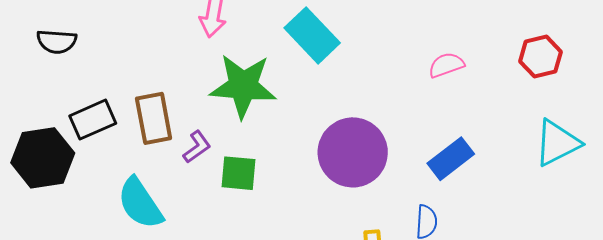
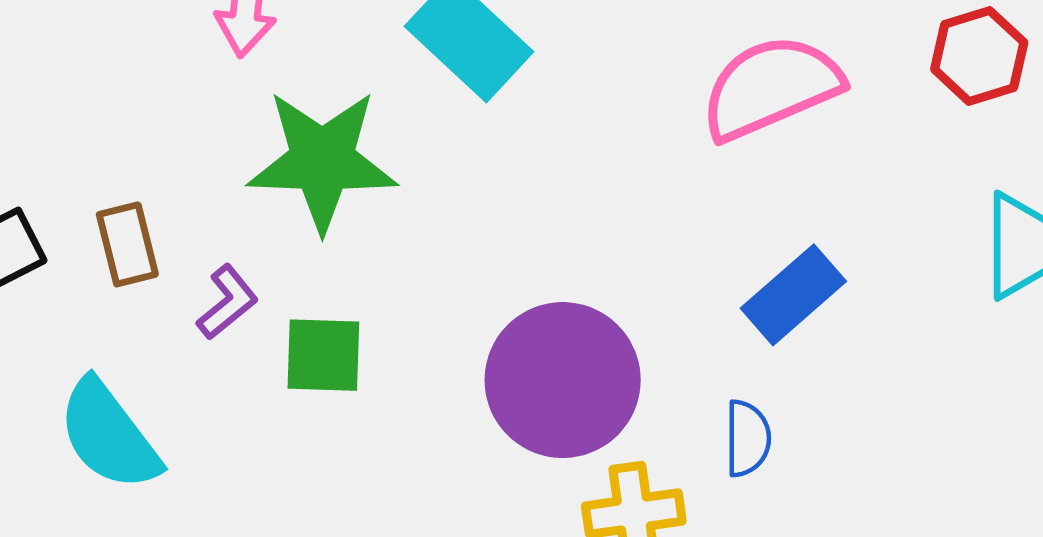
pink semicircle: (446, 65) -> (771, 87), size x1.8
brown rectangle: (154, 118) -> (127, 244), size x0.7
purple circle: (353, 152) -> (563, 380), moved

